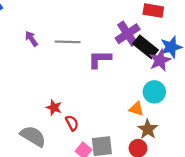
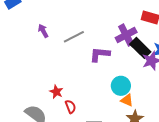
gray line: (68, 42) -> (74, 37), turned -35
cyan circle: (154, 92) -> (121, 86), moved

